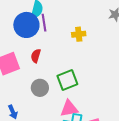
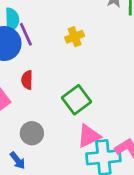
gray circle: (40, 88) -> (32, 133), moved

